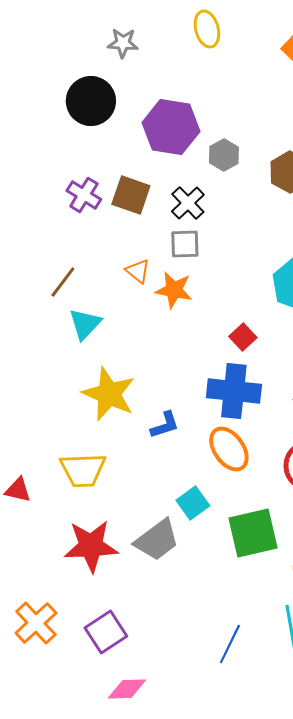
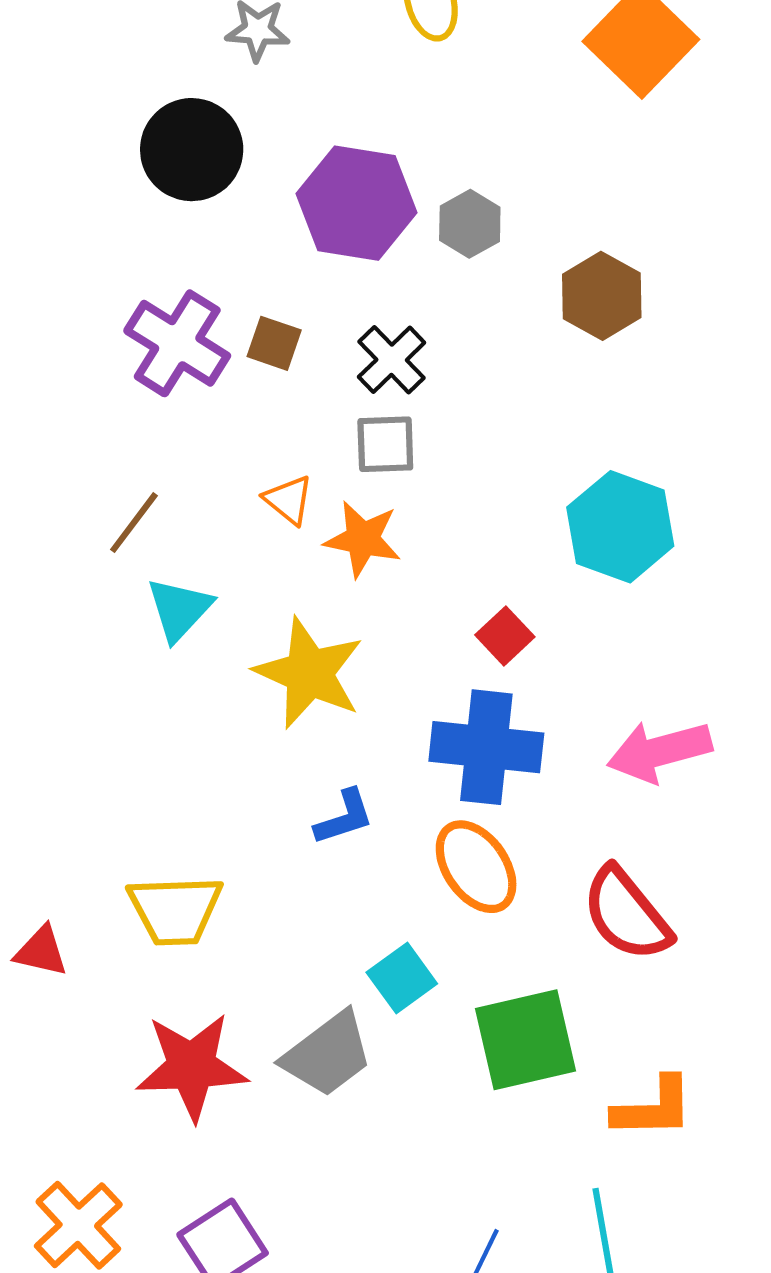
gray hexagon: (224, 155) -> (470, 224), moved
purple cross: (84, 195) -> (177, 343), size x1.4
brown square: (131, 195) -> (274, 343), size x0.7
yellow star: (109, 394) -> (309, 673), moved

